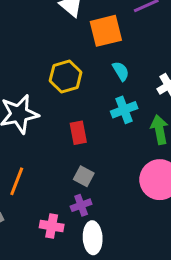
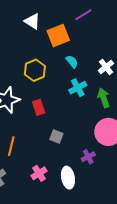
red rectangle: (78, 133) -> (39, 107), moved
purple cross: (81, 205) -> (88, 157), moved
pink cross: (52, 226) -> (39, 173), turned -35

